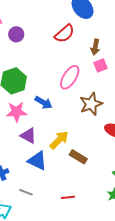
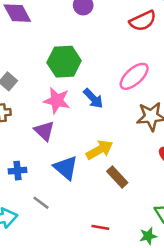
purple triangle: (28, 136) -> (44, 131), moved
red line: (68, 197) -> (100, 227), moved

